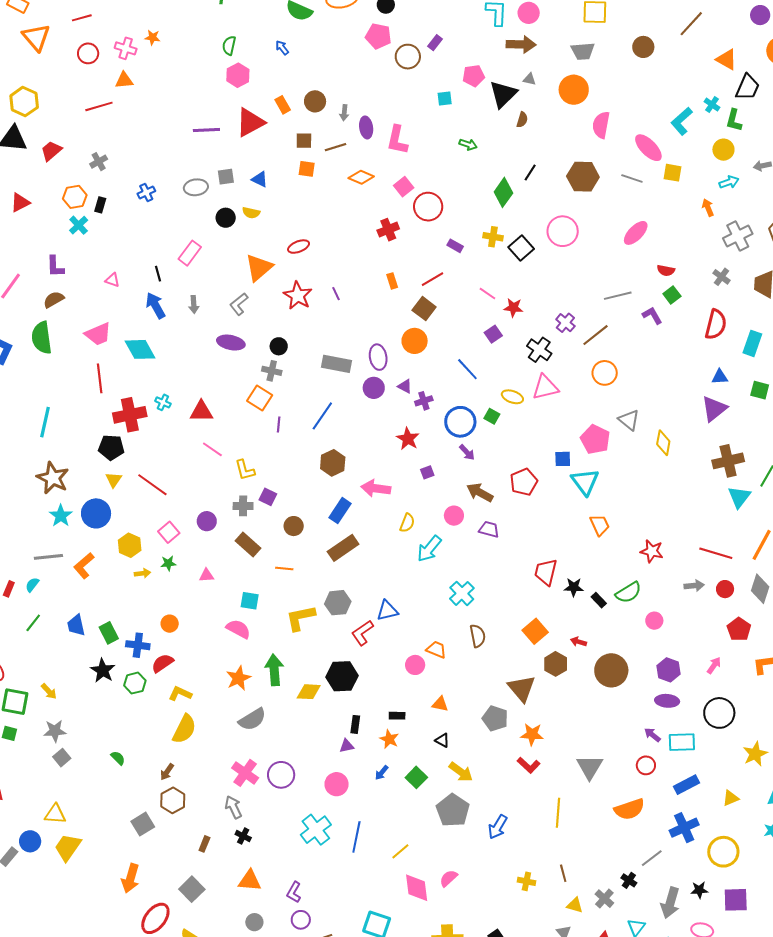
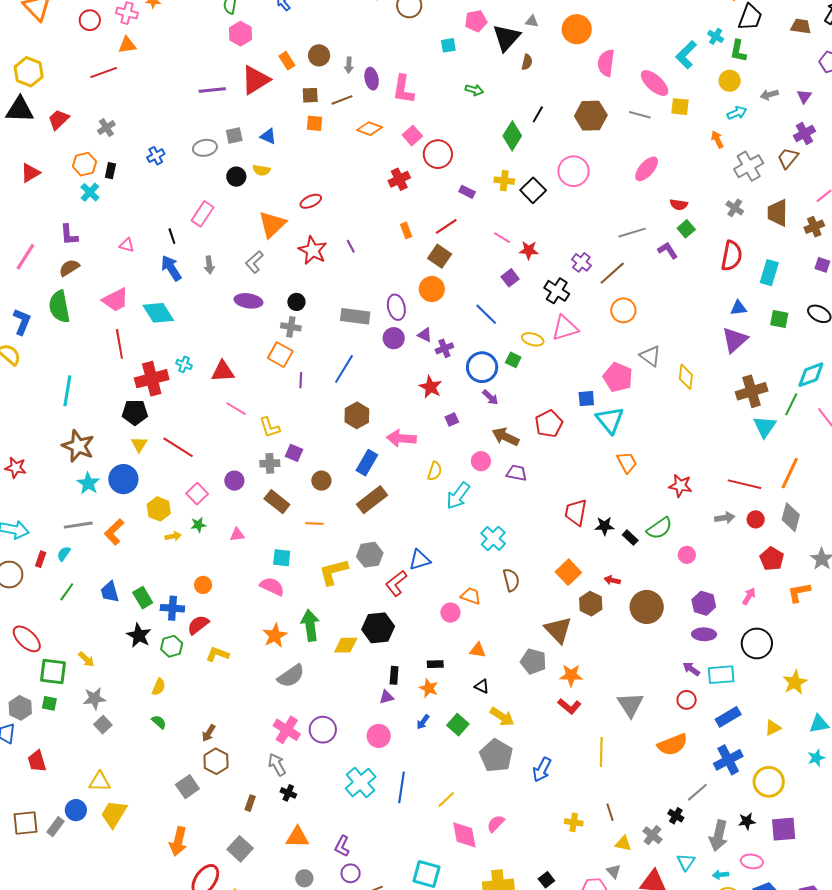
yellow semicircle: (184, 729) -> (159, 687), moved, size x0.6

